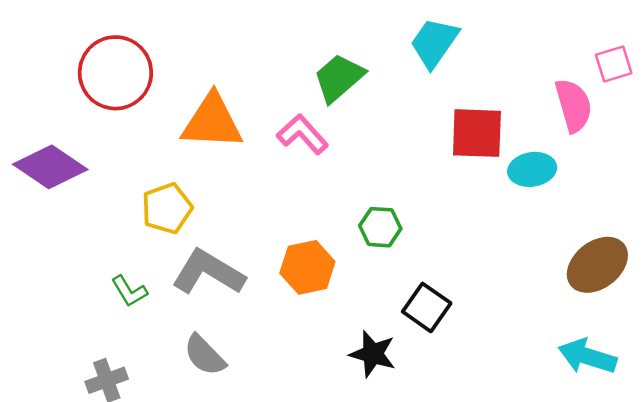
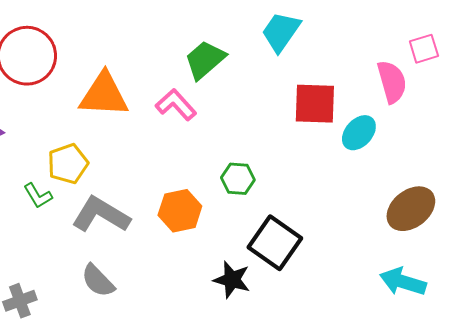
cyan ellipse: (532, 169) -> (359, 133), turned -39
green L-shape: (129, 291) -> (38, 196), moved
black square: (427, 307) -> (275, 243), size x1.4

